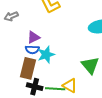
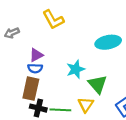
cyan star: (46, 55) -> (76, 69), moved
yellow triangle: (70, 86) -> (86, 105), moved, turned 35

